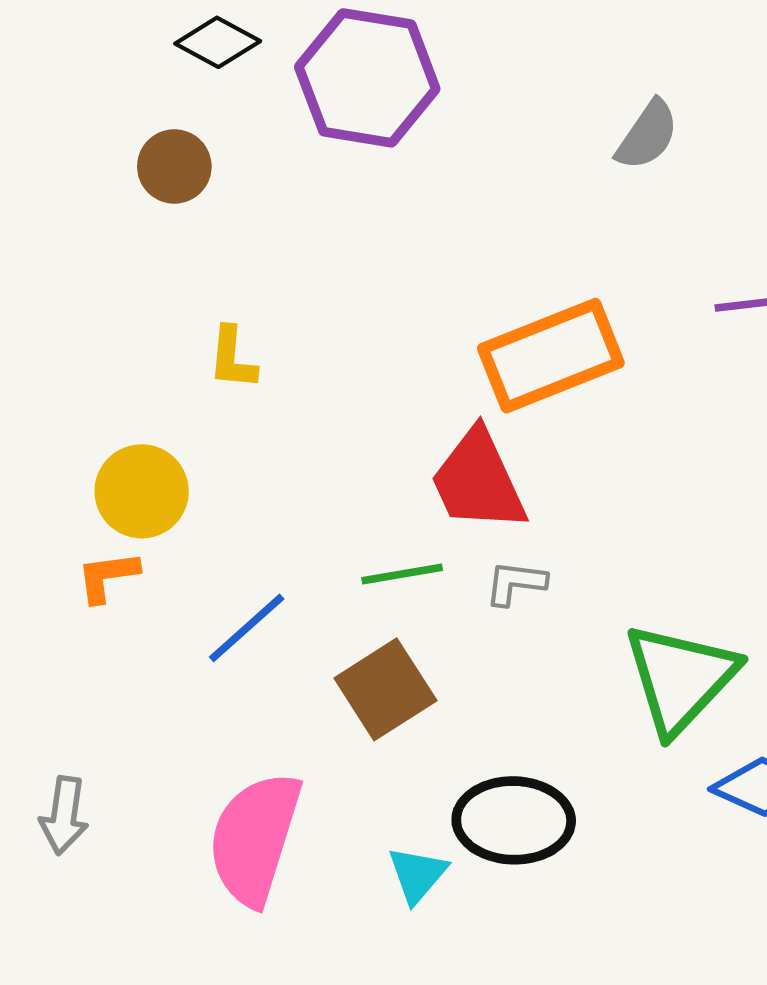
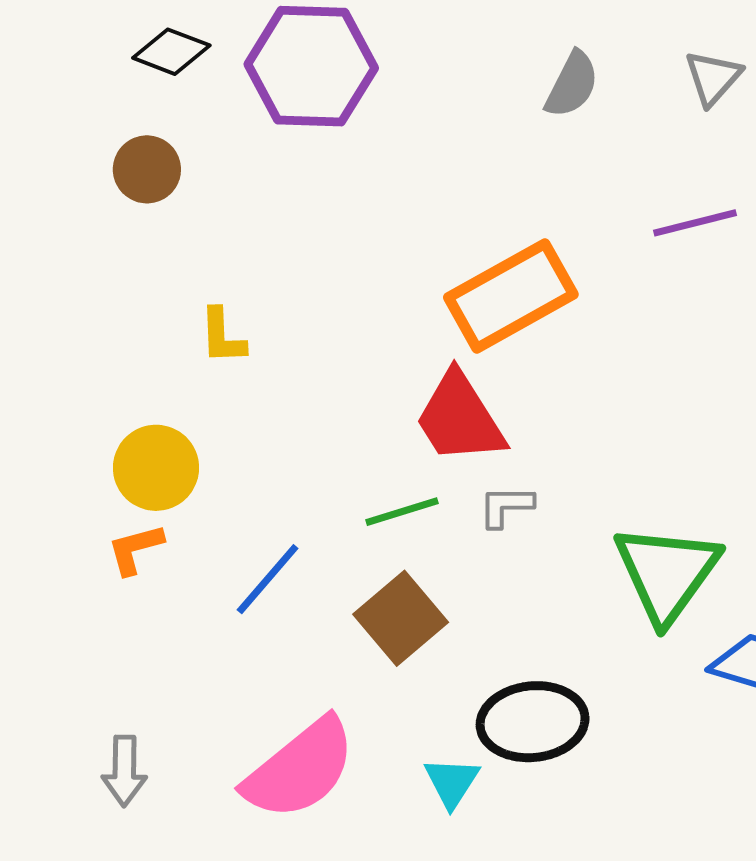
pink semicircle: (255, 838) -> (300, 769), turned -139

